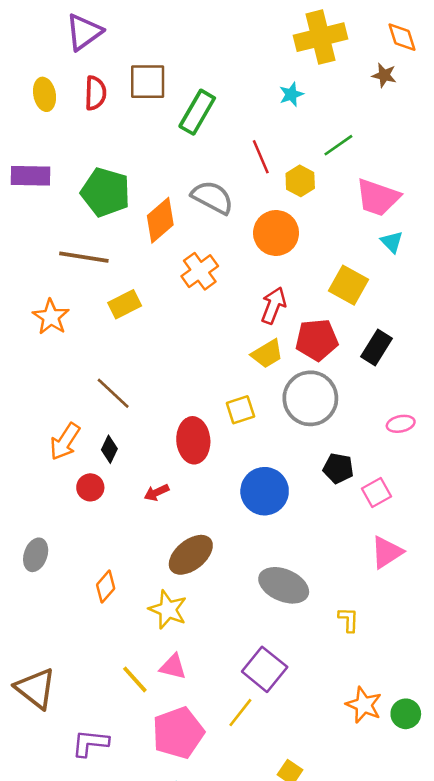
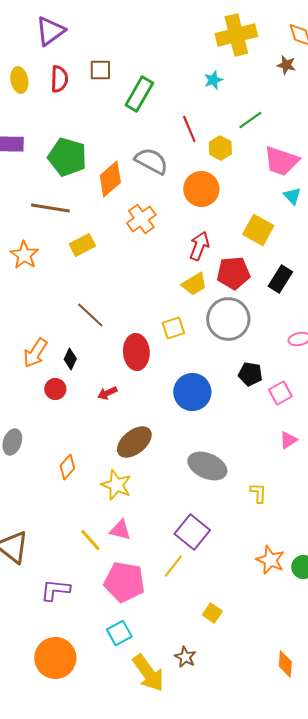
brown square: (148, 82) -> (100, 70), size x0.7
brown line: (113, 393) -> (90, 315), moved
pink triangle: (387, 552) -> (288, 440), size x0.7
pink pentagon: (178, 733) -> (124, 582), turned 30

